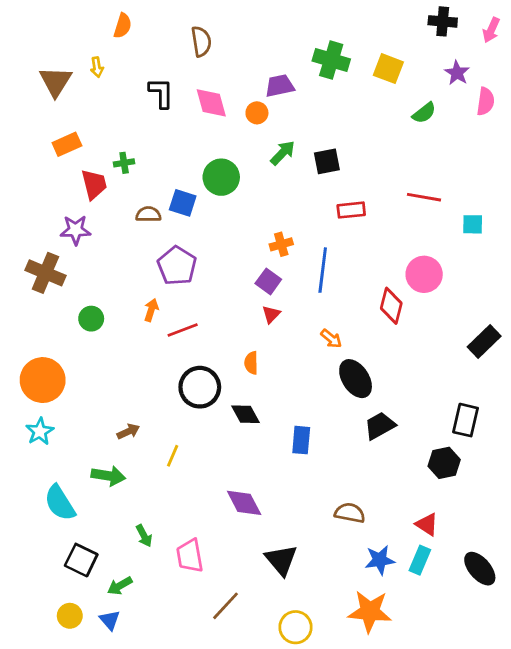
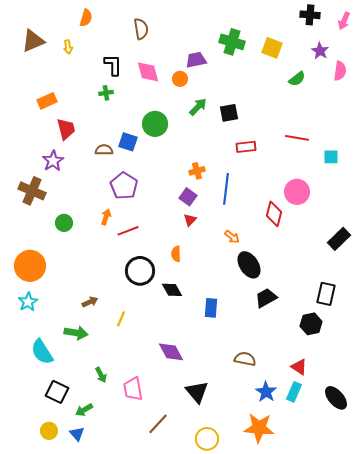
brown triangle: (55, 81) -> (33, 41), moved, turned 35
green cross: (124, 163) -> (106, 93), moved
purple star: (75, 230) -> (53, 161), turned -30
blue star: (380, 560) -> (266, 392), turned -30

